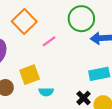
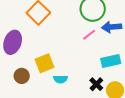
pink line: (49, 41) -> (89, 35), moved

